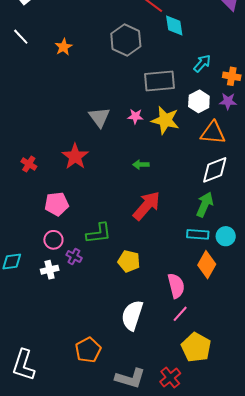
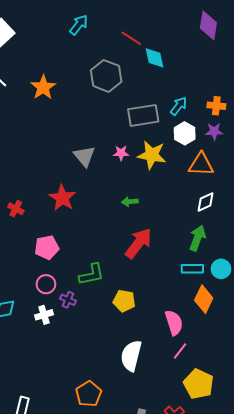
orange star: (64, 47) -> (43, 87), size x1.4
cyan arrow: (202, 63) -> (179, 106), moved
white diamond: (215, 170) -> (205, 202), size x0.7

